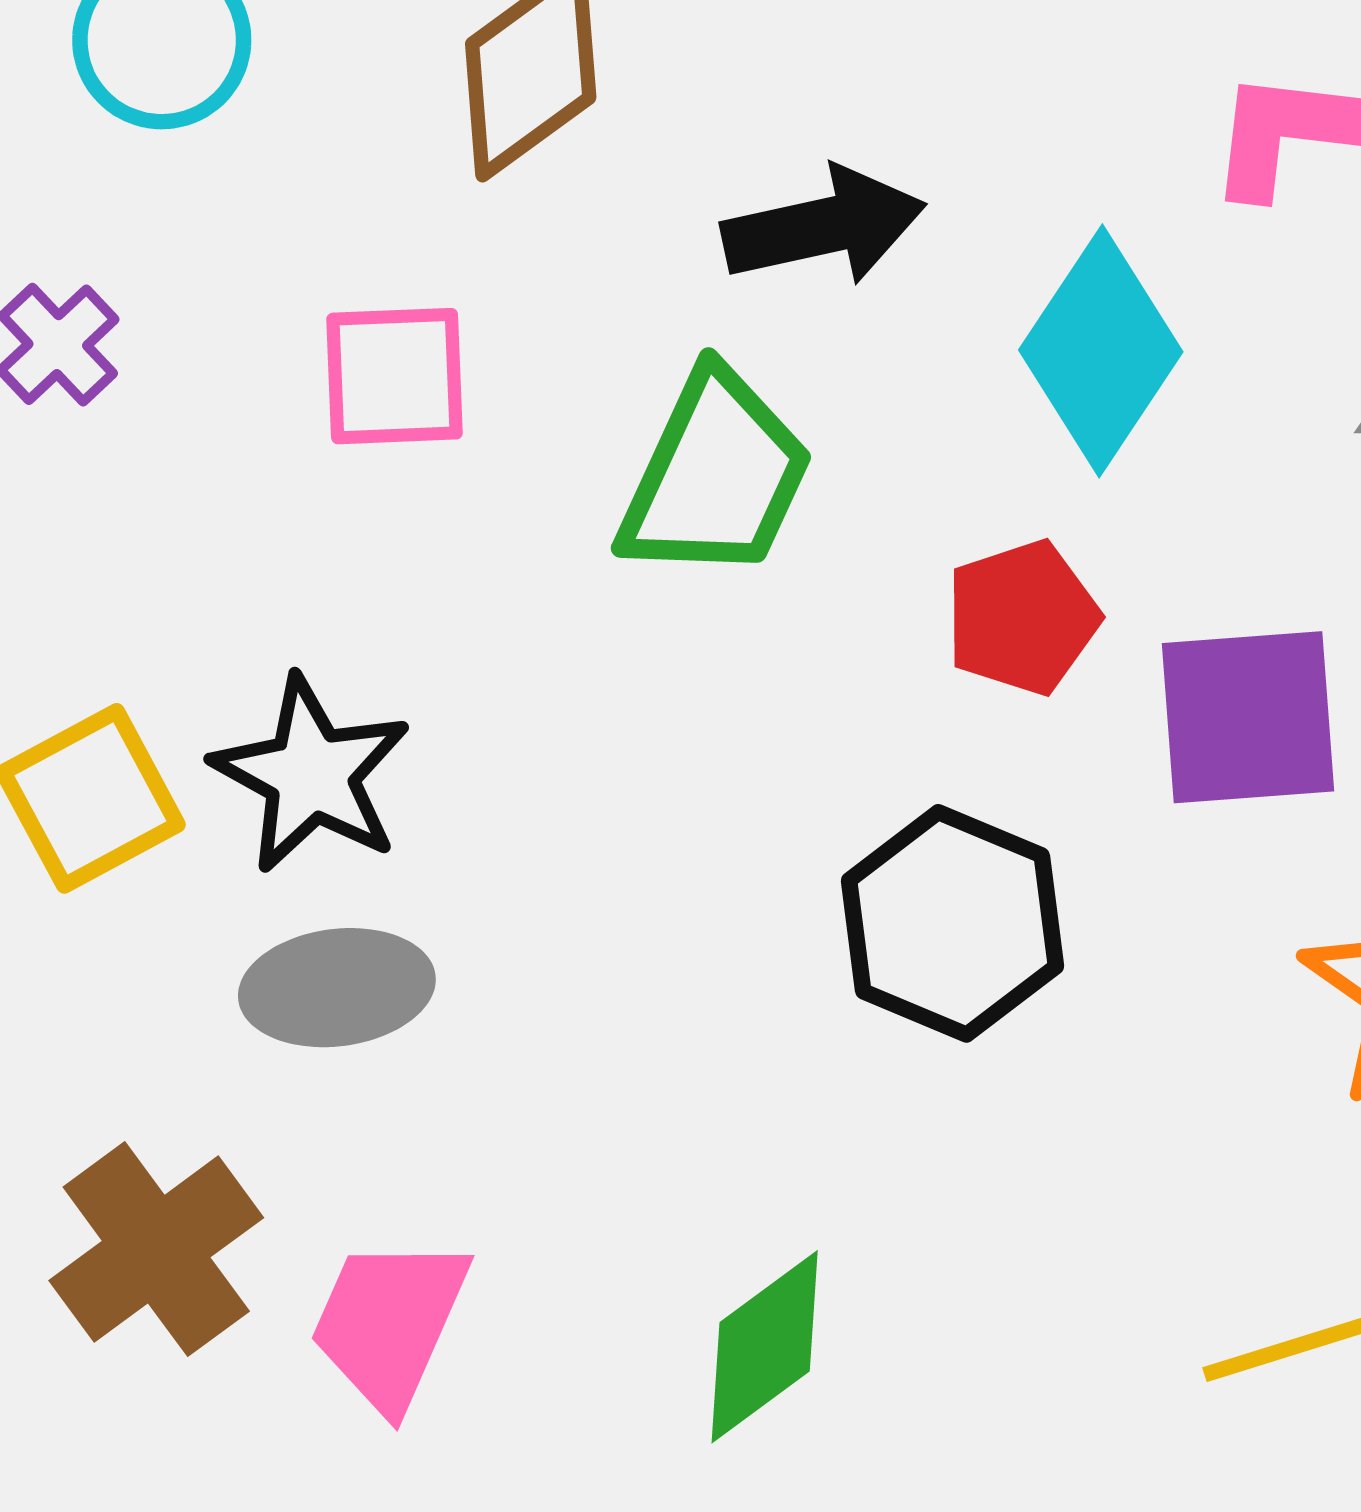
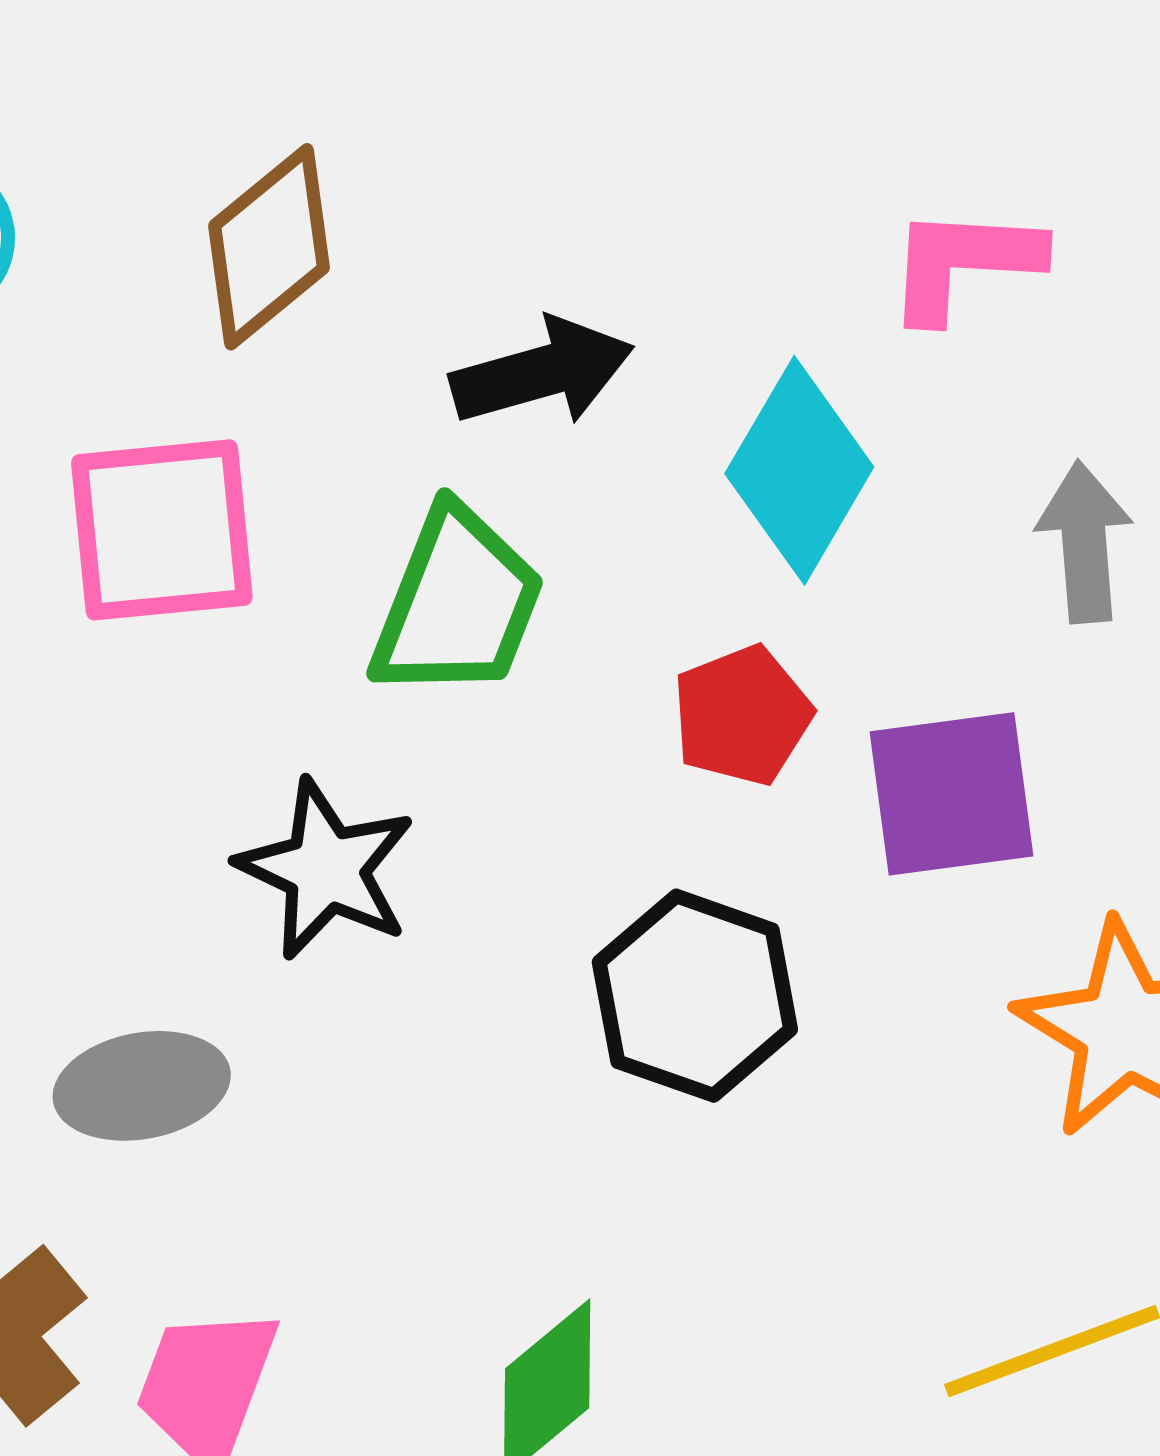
pink square: (395, 376) -> (162, 530), size x1.4
black star: (311, 775) -> (326, 869), moved

